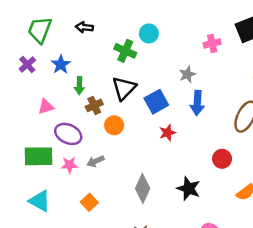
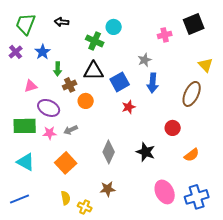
black triangle: (124, 88) -> (94, 71), turned 45
orange square: (89, 202) -> (66, 163), size x1.5

